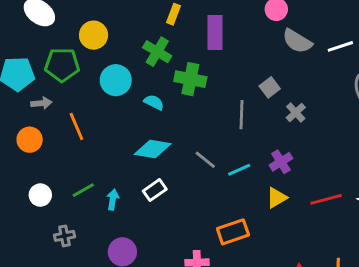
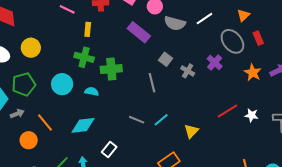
purple rectangle: (215, 32) -> (139, 32), moved, turned -35
yellow circle: (94, 35) -> (31, 48), moved
orange circle: (30, 140) -> (29, 140), moved
cyan diamond: (153, 149) -> (83, 125), moved
purple cross: (281, 162) -> (215, 62), moved
red line: (326, 199) -> (228, 111), moved

